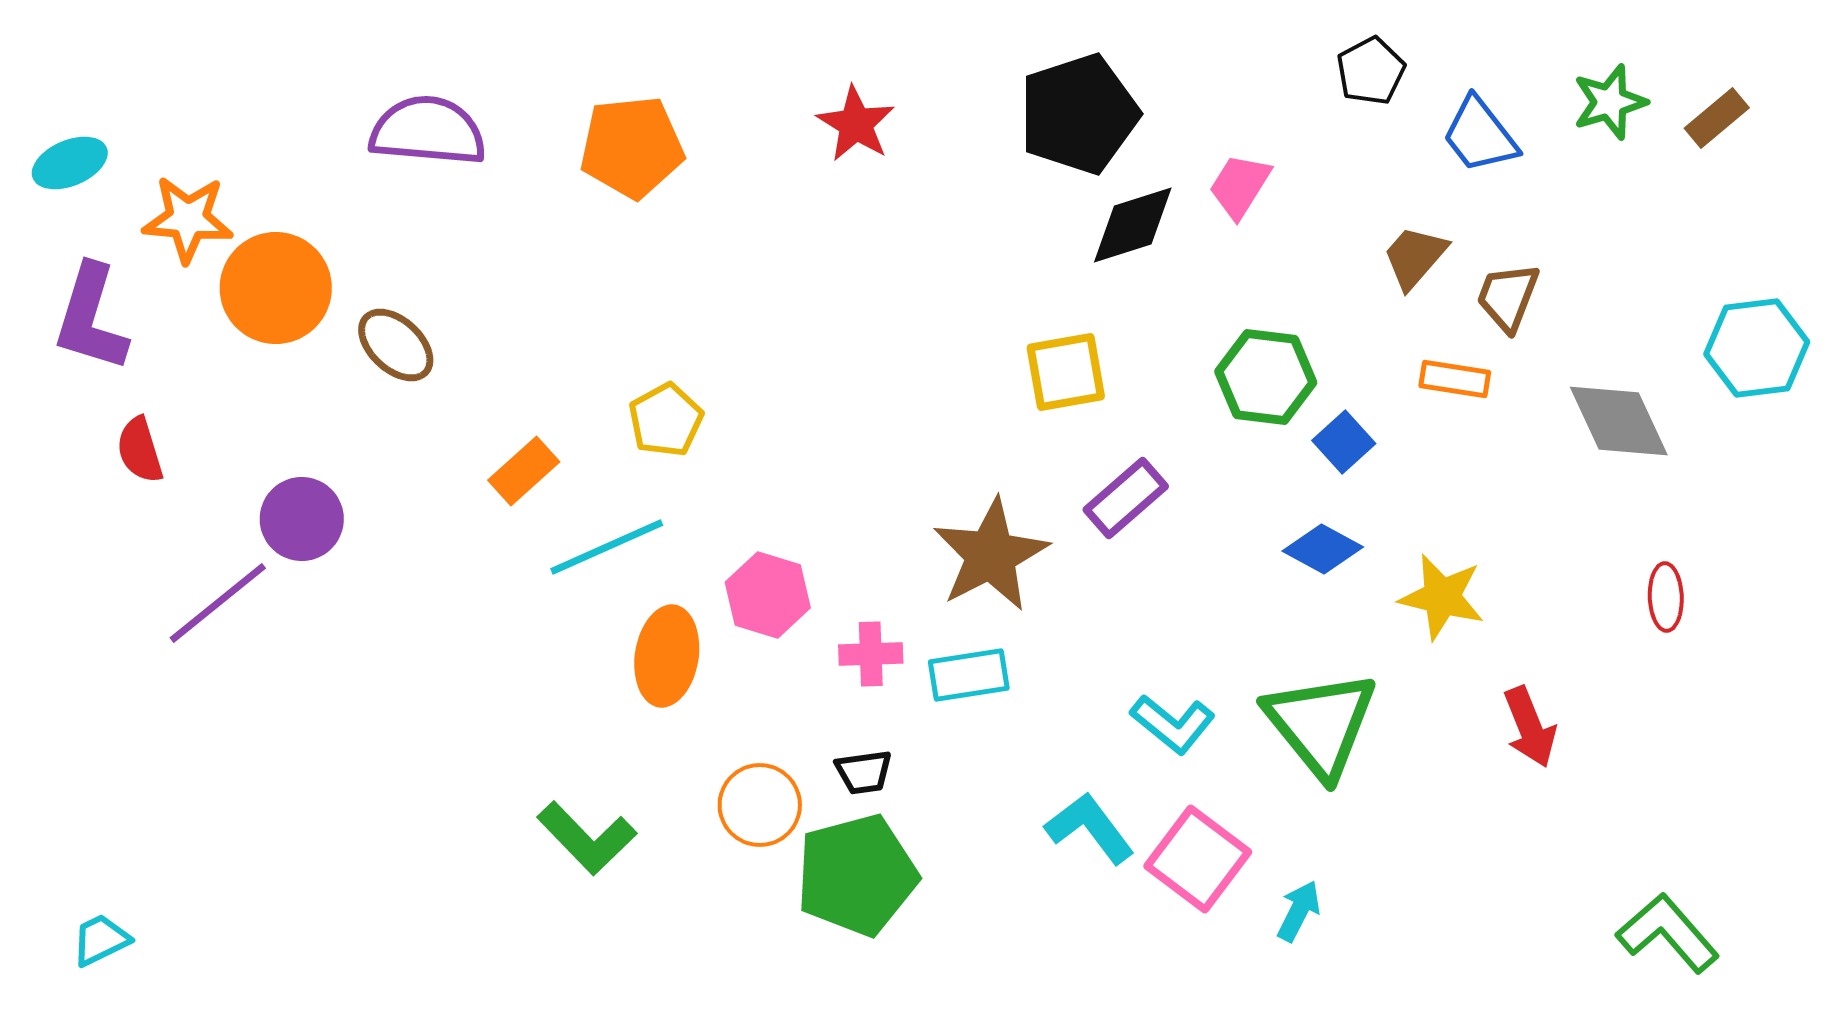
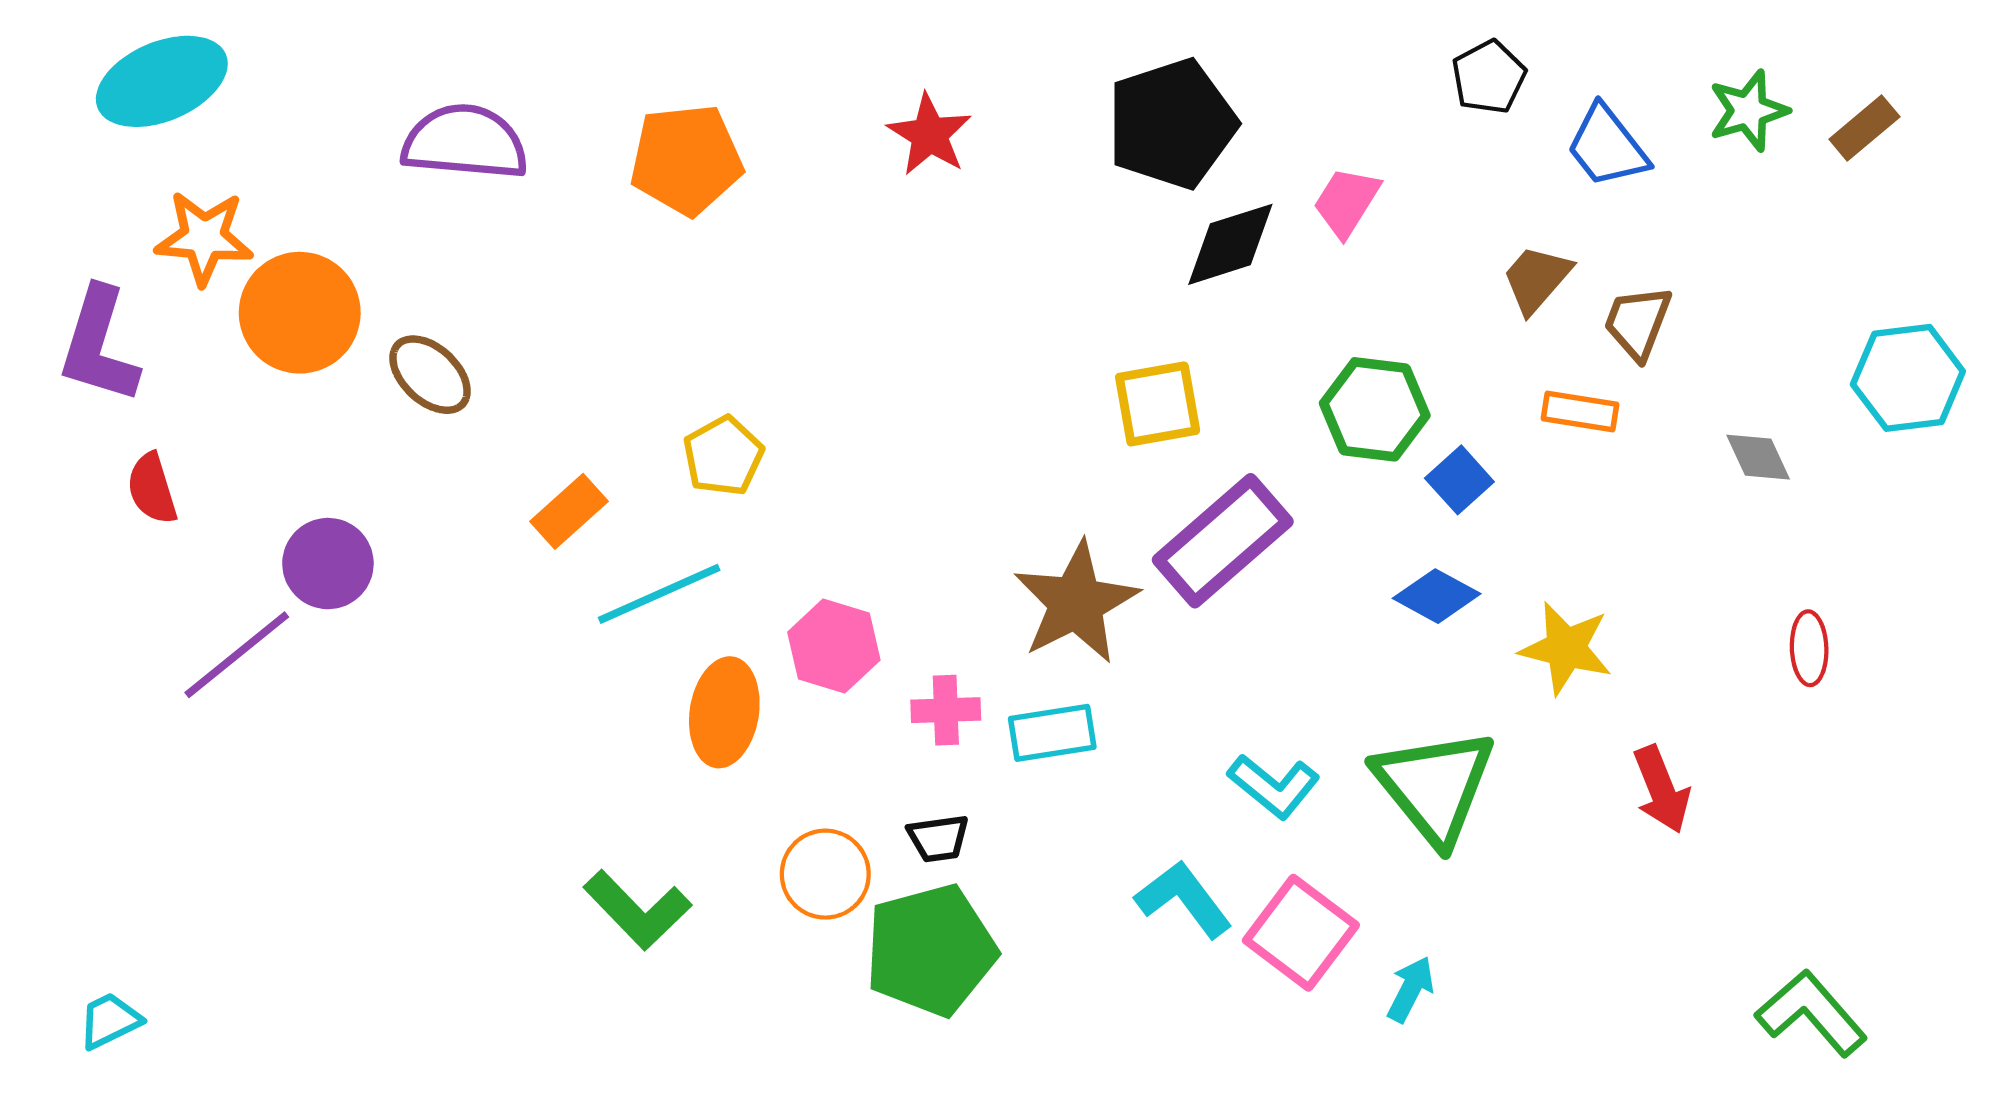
cyan ellipse: (70, 163) -> (162, 81), moved, size x1.6
gray diamond: (1619, 421) -> (1758, 457), size x0.6
purple rectangle: (1126, 498) -> (1223, 541), size x1.5

